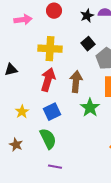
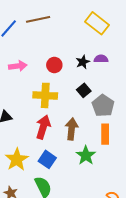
red circle: (54, 11) -> (54, 65), moved
yellow star: (22, 112) -> (17, 159), size x1.6
blue square: (52, 112) -> (47, 159), turned -30

